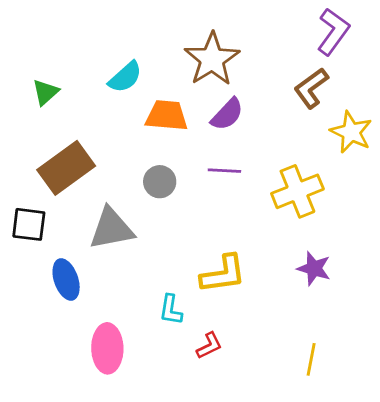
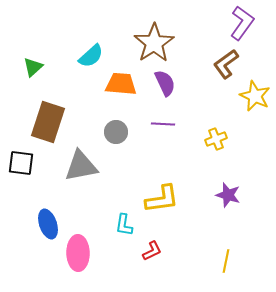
purple semicircle: (227, 114) -> (165, 83), turned -68
brown rectangle: (66, 168) -> (48, 122), turned -36
yellow cross: (297, 191) -> (216, 139), size x0.6
blue ellipse: (66, 280) -> (48, 224), moved

